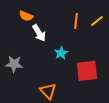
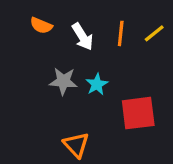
white arrow: (39, 33) -> (83, 37), moved
gray star: (14, 64) -> (63, 81), moved

